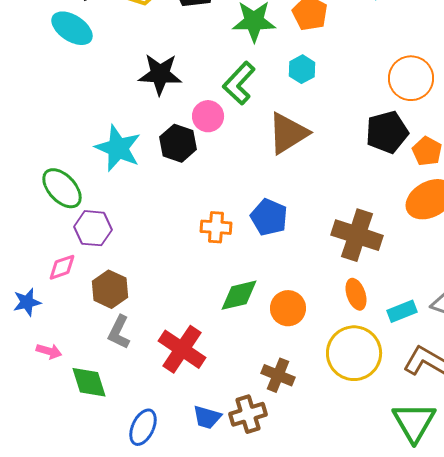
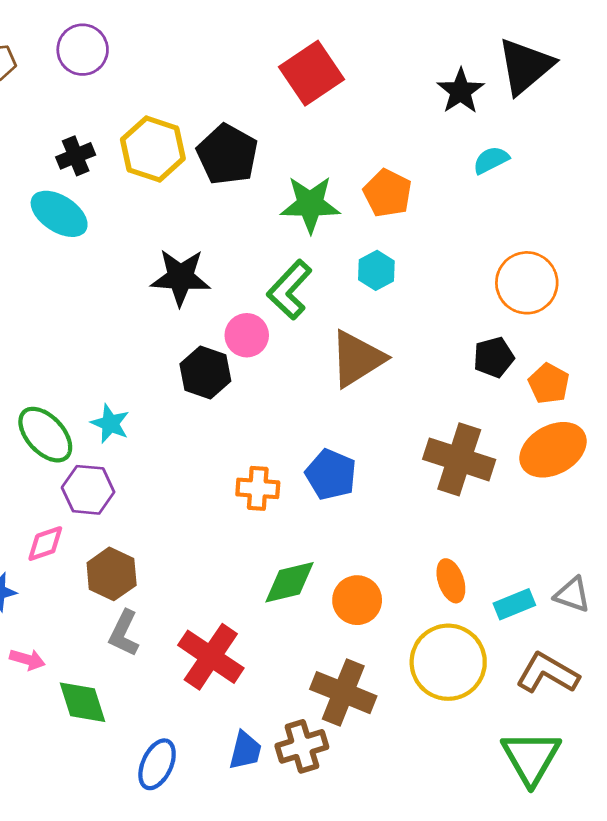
black pentagon: (387, 132) -> (494, 357), size x0.7
cyan star: (118, 148) -> (110, 424), moved, size x0.6
brown cross: (357, 235) -> (459, 459), moved
brown cross: (278, 375) -> (343, 693), size x1.4
blue trapezoid: (207, 417) -> (245, 751), turned -92

